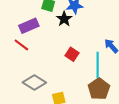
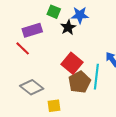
red square: (72, 54) -> (72, 63), size x1.5
brown pentagon: (99, 89) -> (79, 82), moved

